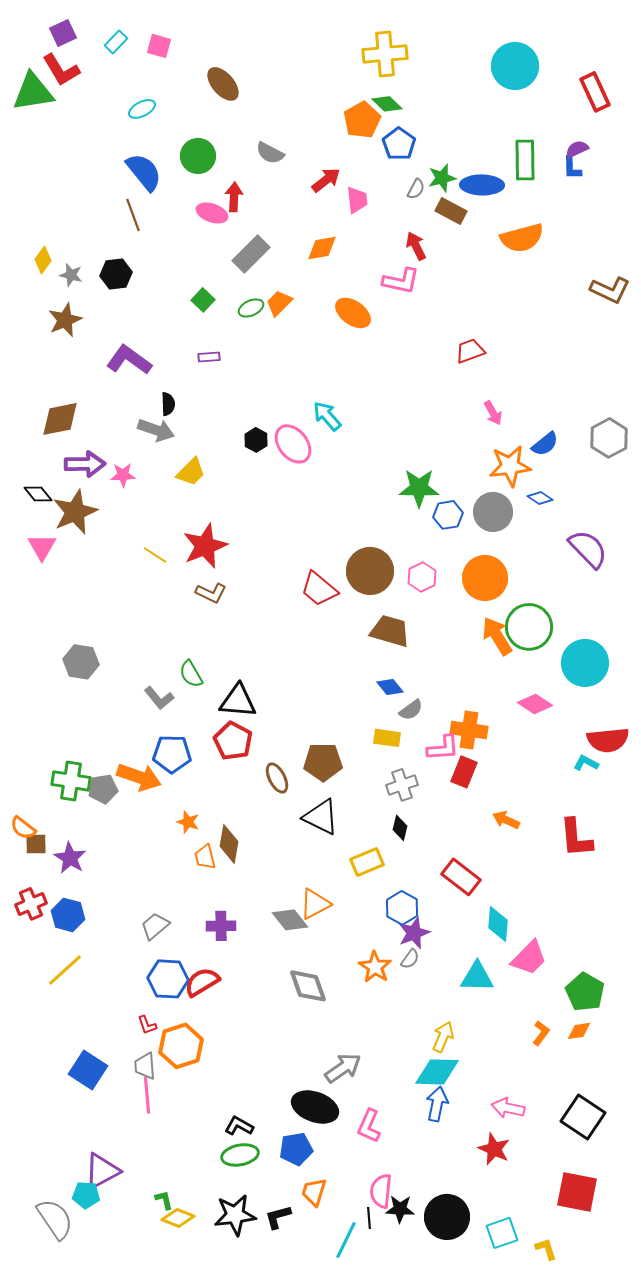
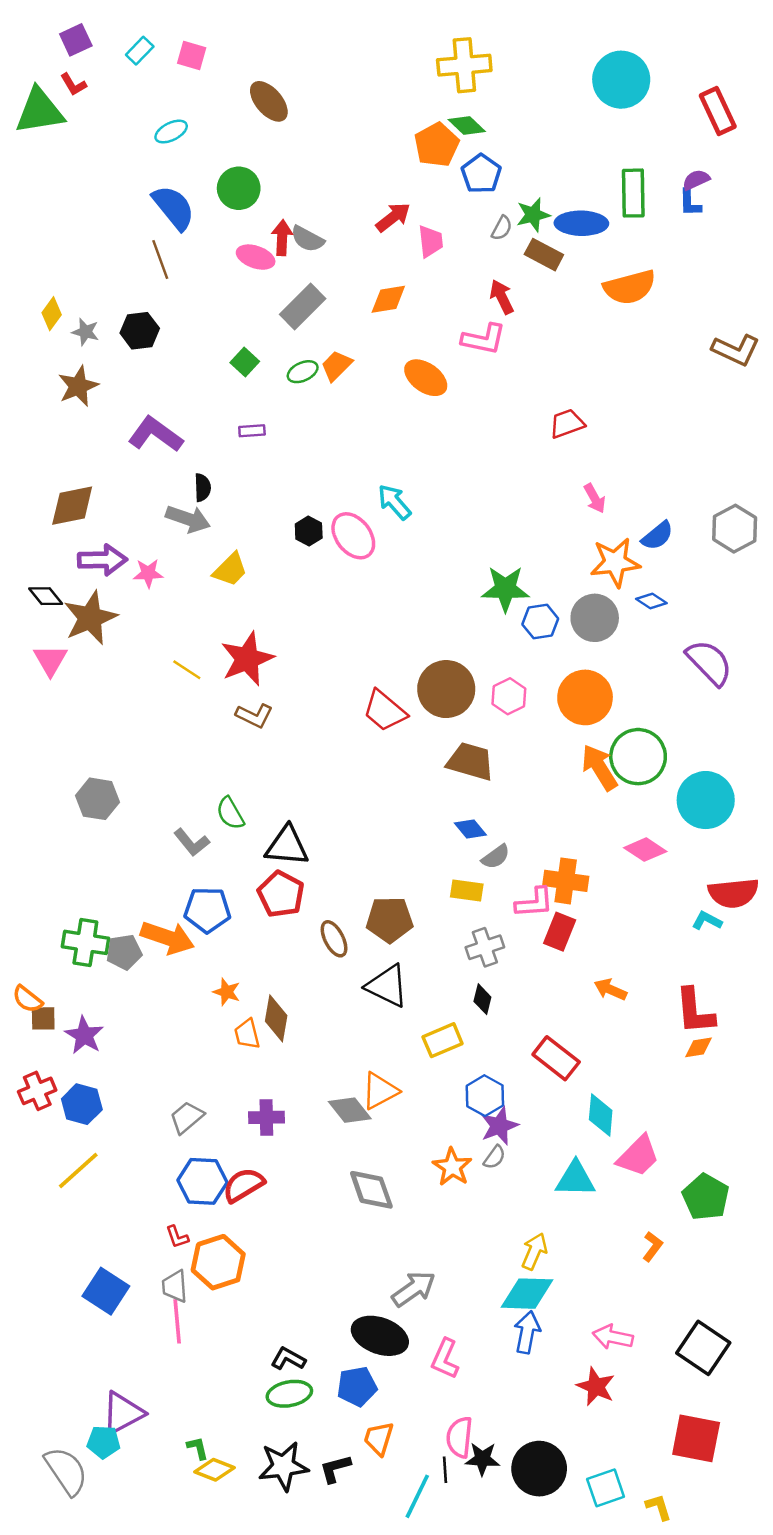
red L-shape: (61, 70) -> (73, 84), size x0.6
gray semicircle: (270, 153) -> (307, 239), moved
orange diamond: (579, 1031) -> (698, 1047), moved

